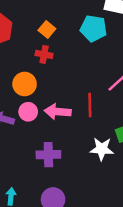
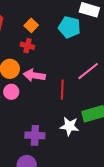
pink arrow: (58, 112) -> (34, 75), moved
purple cross: (48, 155) -> (35, 135), moved

